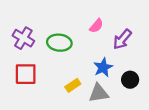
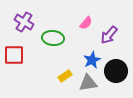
purple cross: (23, 38) -> (24, 22), moved
red square: (26, 74) -> (14, 55), moved
black circle: (130, 80) -> (116, 71), size x1.5

